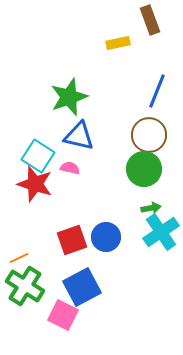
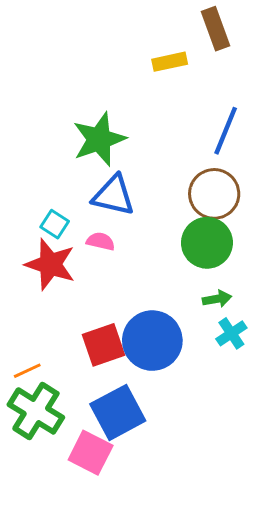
cyan square: (38, 156) -> (55, 224), size x0.6
cyan cross: (161, 232) -> (231, 333), size x0.6
blue circle: (106, 237) -> (152, 341), size x1.4

